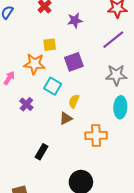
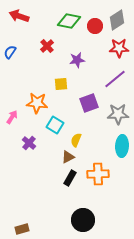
yellow square: (50, 45) -> (61, 84), moved
purple square: (74, 62) -> (89, 103), moved
black rectangle: (42, 152) -> (70, 178), moved

